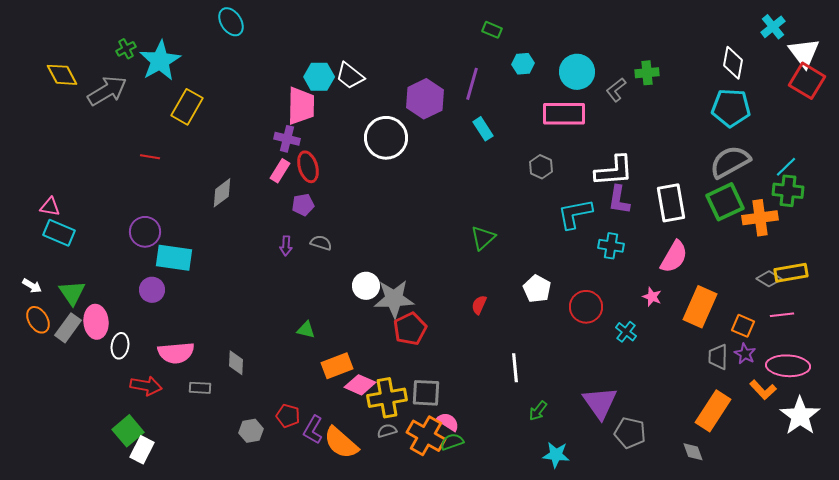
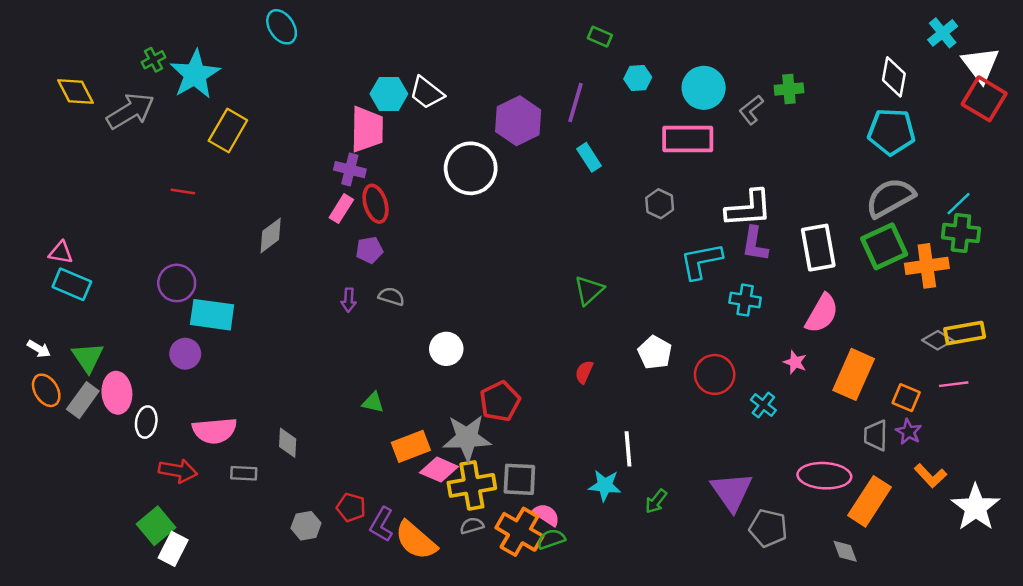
gray star: (394, 299) -> (467, 438), moved
pink ellipse: (788, 366) -> (824, 476), moved
cyan star: (556, 455) -> (605, 485), moved

